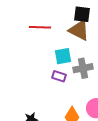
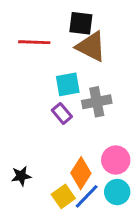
black square: (82, 14) -> (81, 23), moved
purple rectangle: (59, 76) -> (62, 113), turned 32

